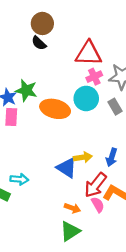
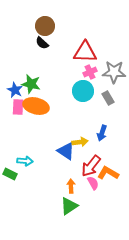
orange ellipse: (55, 109) -> (36, 106), moved
blue arrow: (112, 157) -> (102, 133), moved
orange arrow: (72, 208) -> (71, 186), turned -112

